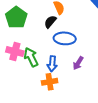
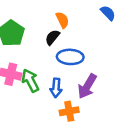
purple arrow: (78, 63) -> (87, 86), size x1.5
orange cross: (50, 82) -> (69, 111), moved

